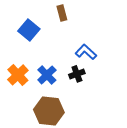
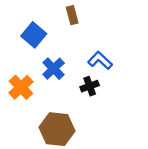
blue cross: (47, 75) -> (54, 69), moved

